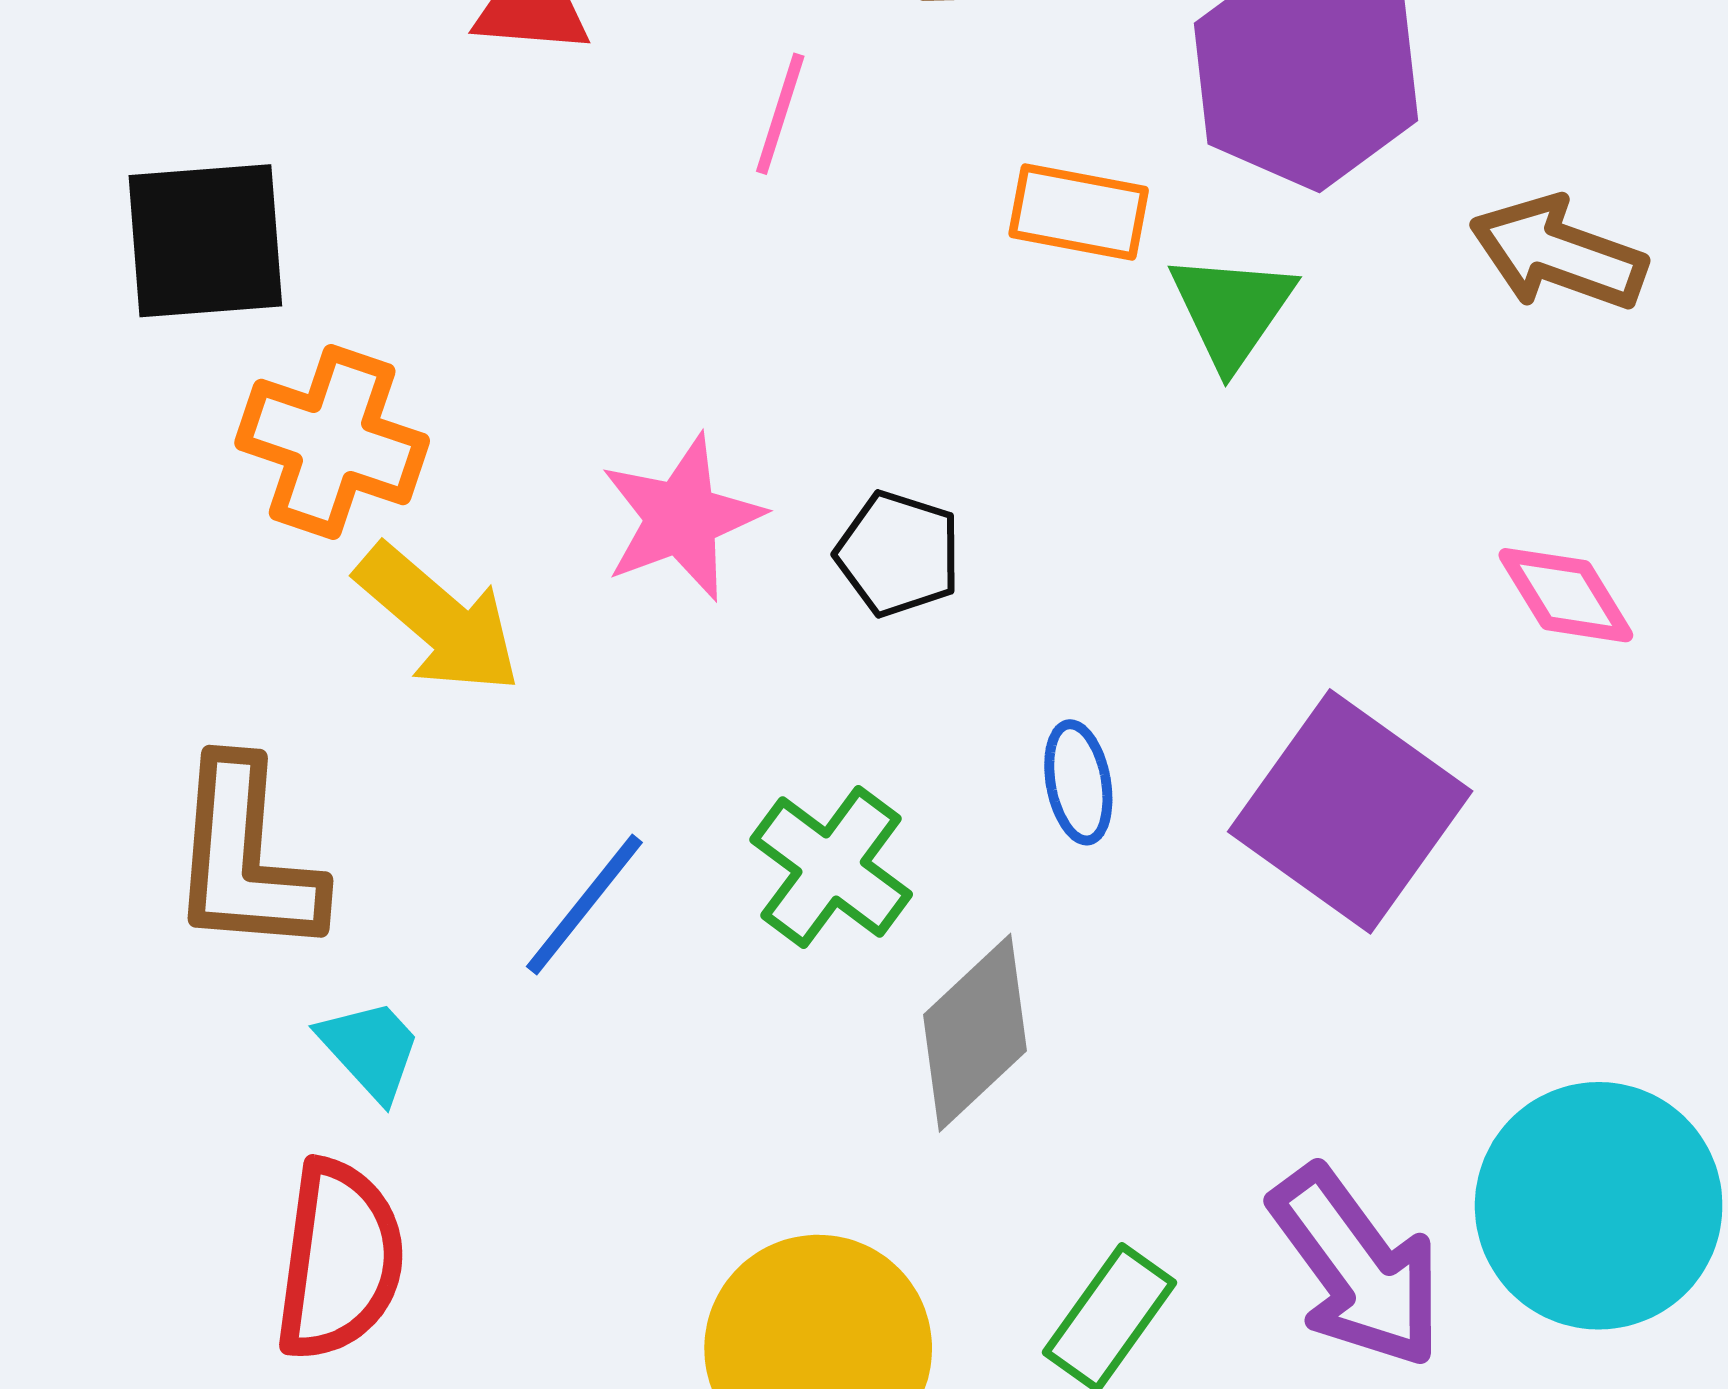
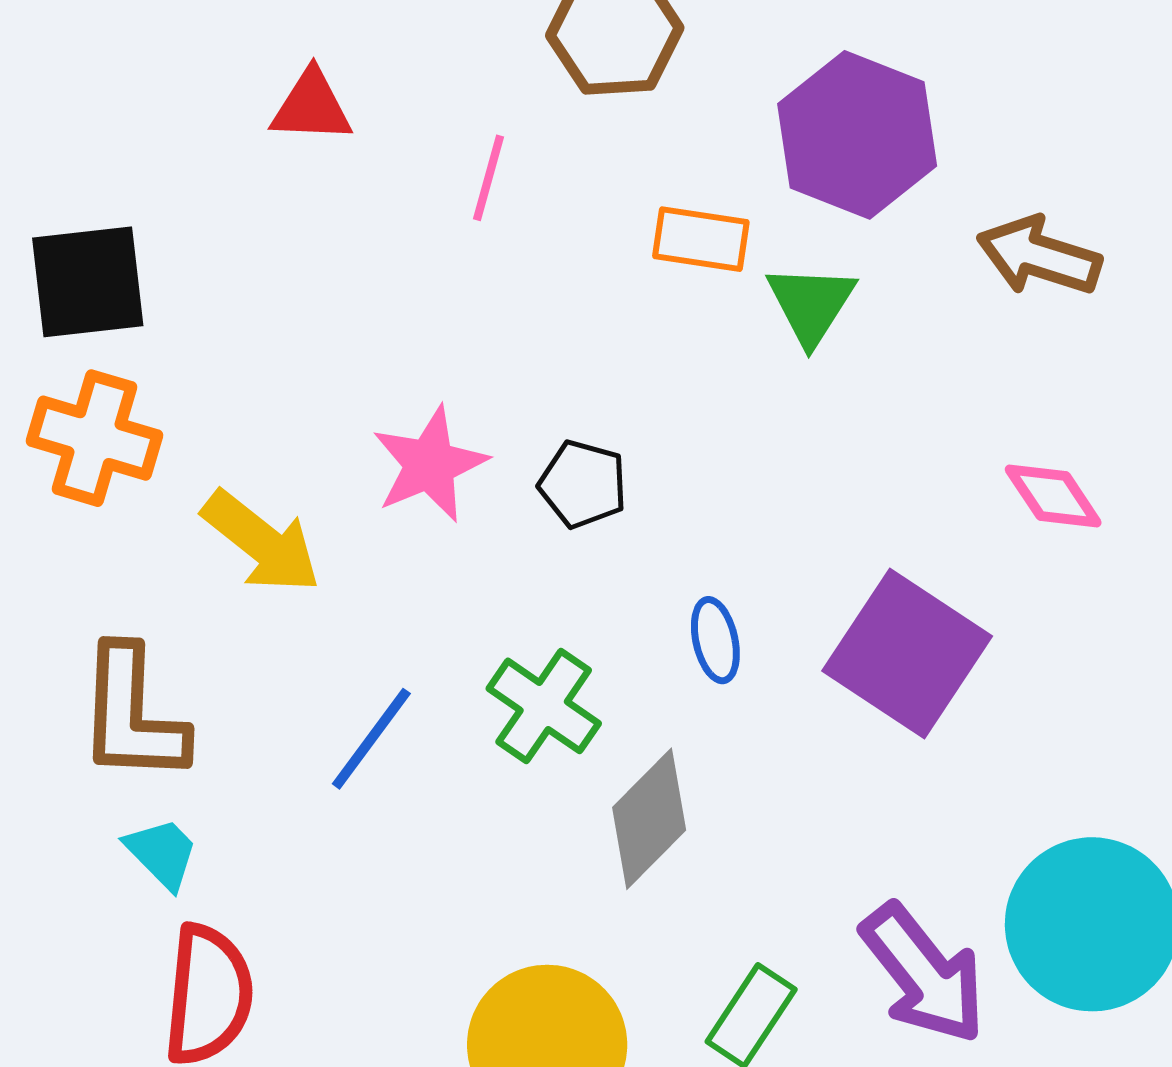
orange cross: (332, 442) -> (95, 438), moved
cyan trapezoid: (370, 1049) -> (162, 853), moved

